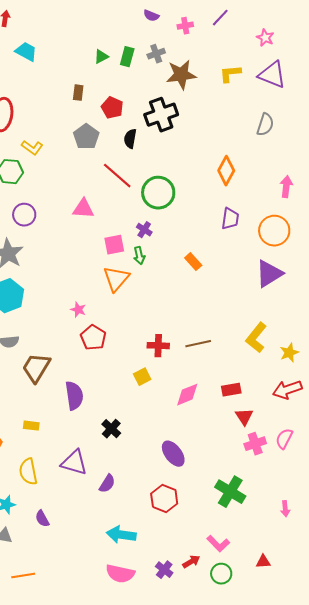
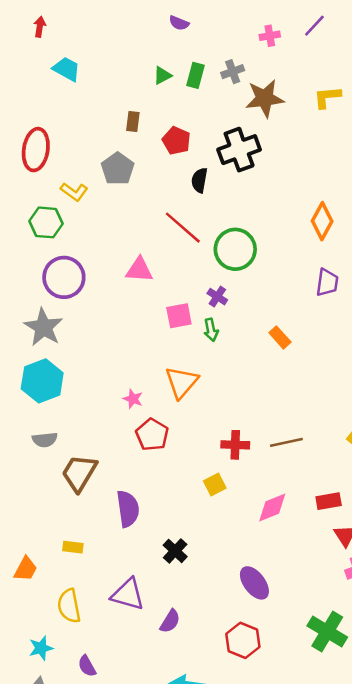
purple semicircle: (151, 16) -> (179, 23), moved
gray pentagon: (86, 137) -> (118, 169), moved
purple circle: (24, 215) -> (64, 277), size x1.4
orange triangle: (116, 279) -> (182, 382), moved

